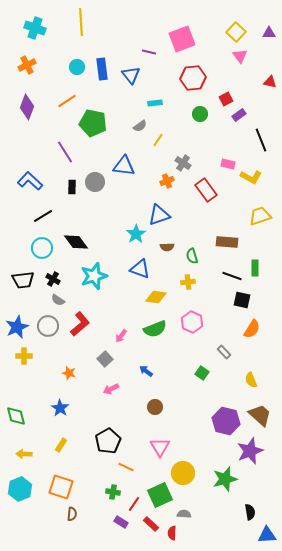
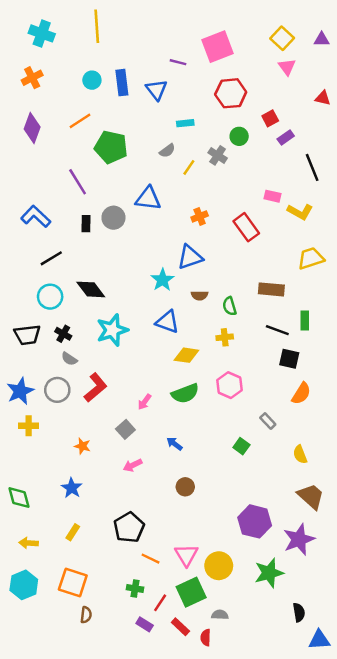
gray cross: (183, 163) -> (218, 155), moved
purple hexagon: (226, 421) -> (255, 521), moved
pink triangle: (160, 447) -> (186, 555), moved

